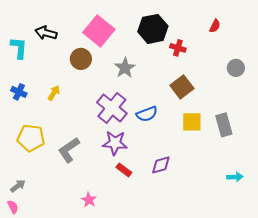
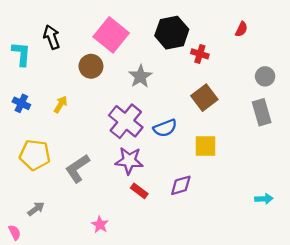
black arrow: (46, 33) -> (52, 37), turned 55
yellow square: (192, 122) -> (206, 146), moved
gray rectangle: (224, 125) -> (262, 112), moved
gray arrow: (18, 186) -> (36, 209), moved

